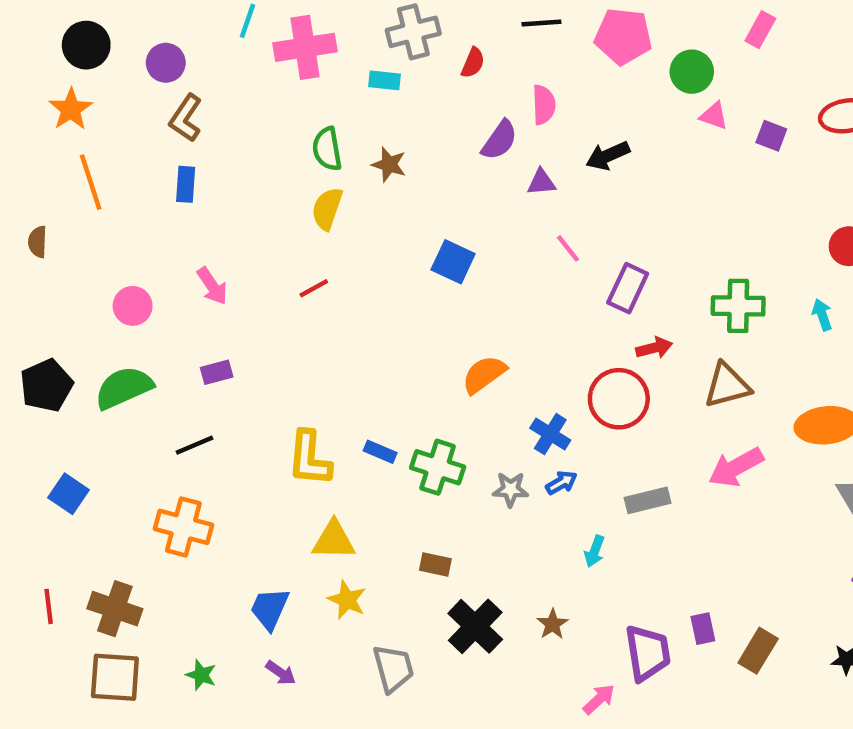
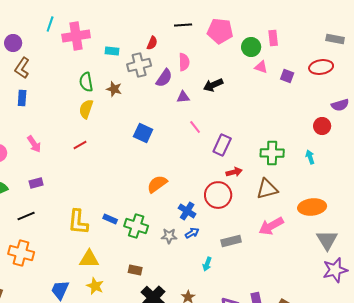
pink rectangle: (760, 30) -> (273, 38), moved, turned -35
gray cross: (413, 32) -> (139, 65), moved

